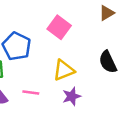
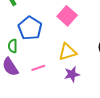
pink line: (31, 93) -> (38, 68), turned -32

